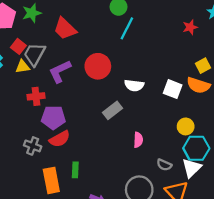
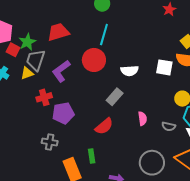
green star: (32, 13) -> (27, 42), moved
cyan line: (127, 28) -> (104, 35), moved
red trapezoid: (65, 29) -> (58, 32), turned 130
red square: (18, 46) -> (13, 50), moved
red semicircle: (60, 139) -> (104, 126), moved
gray semicircle: (164, 165) -> (169, 126), moved

